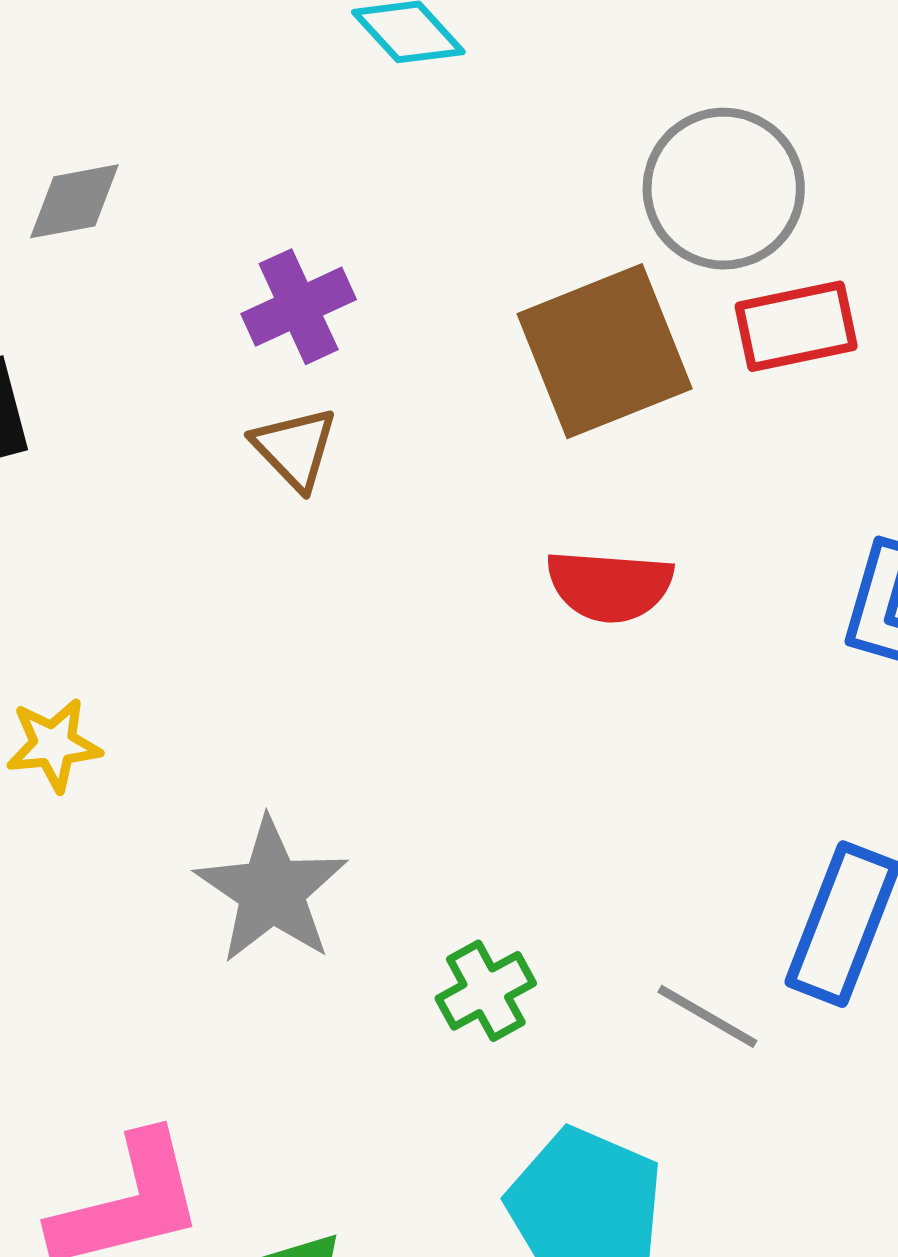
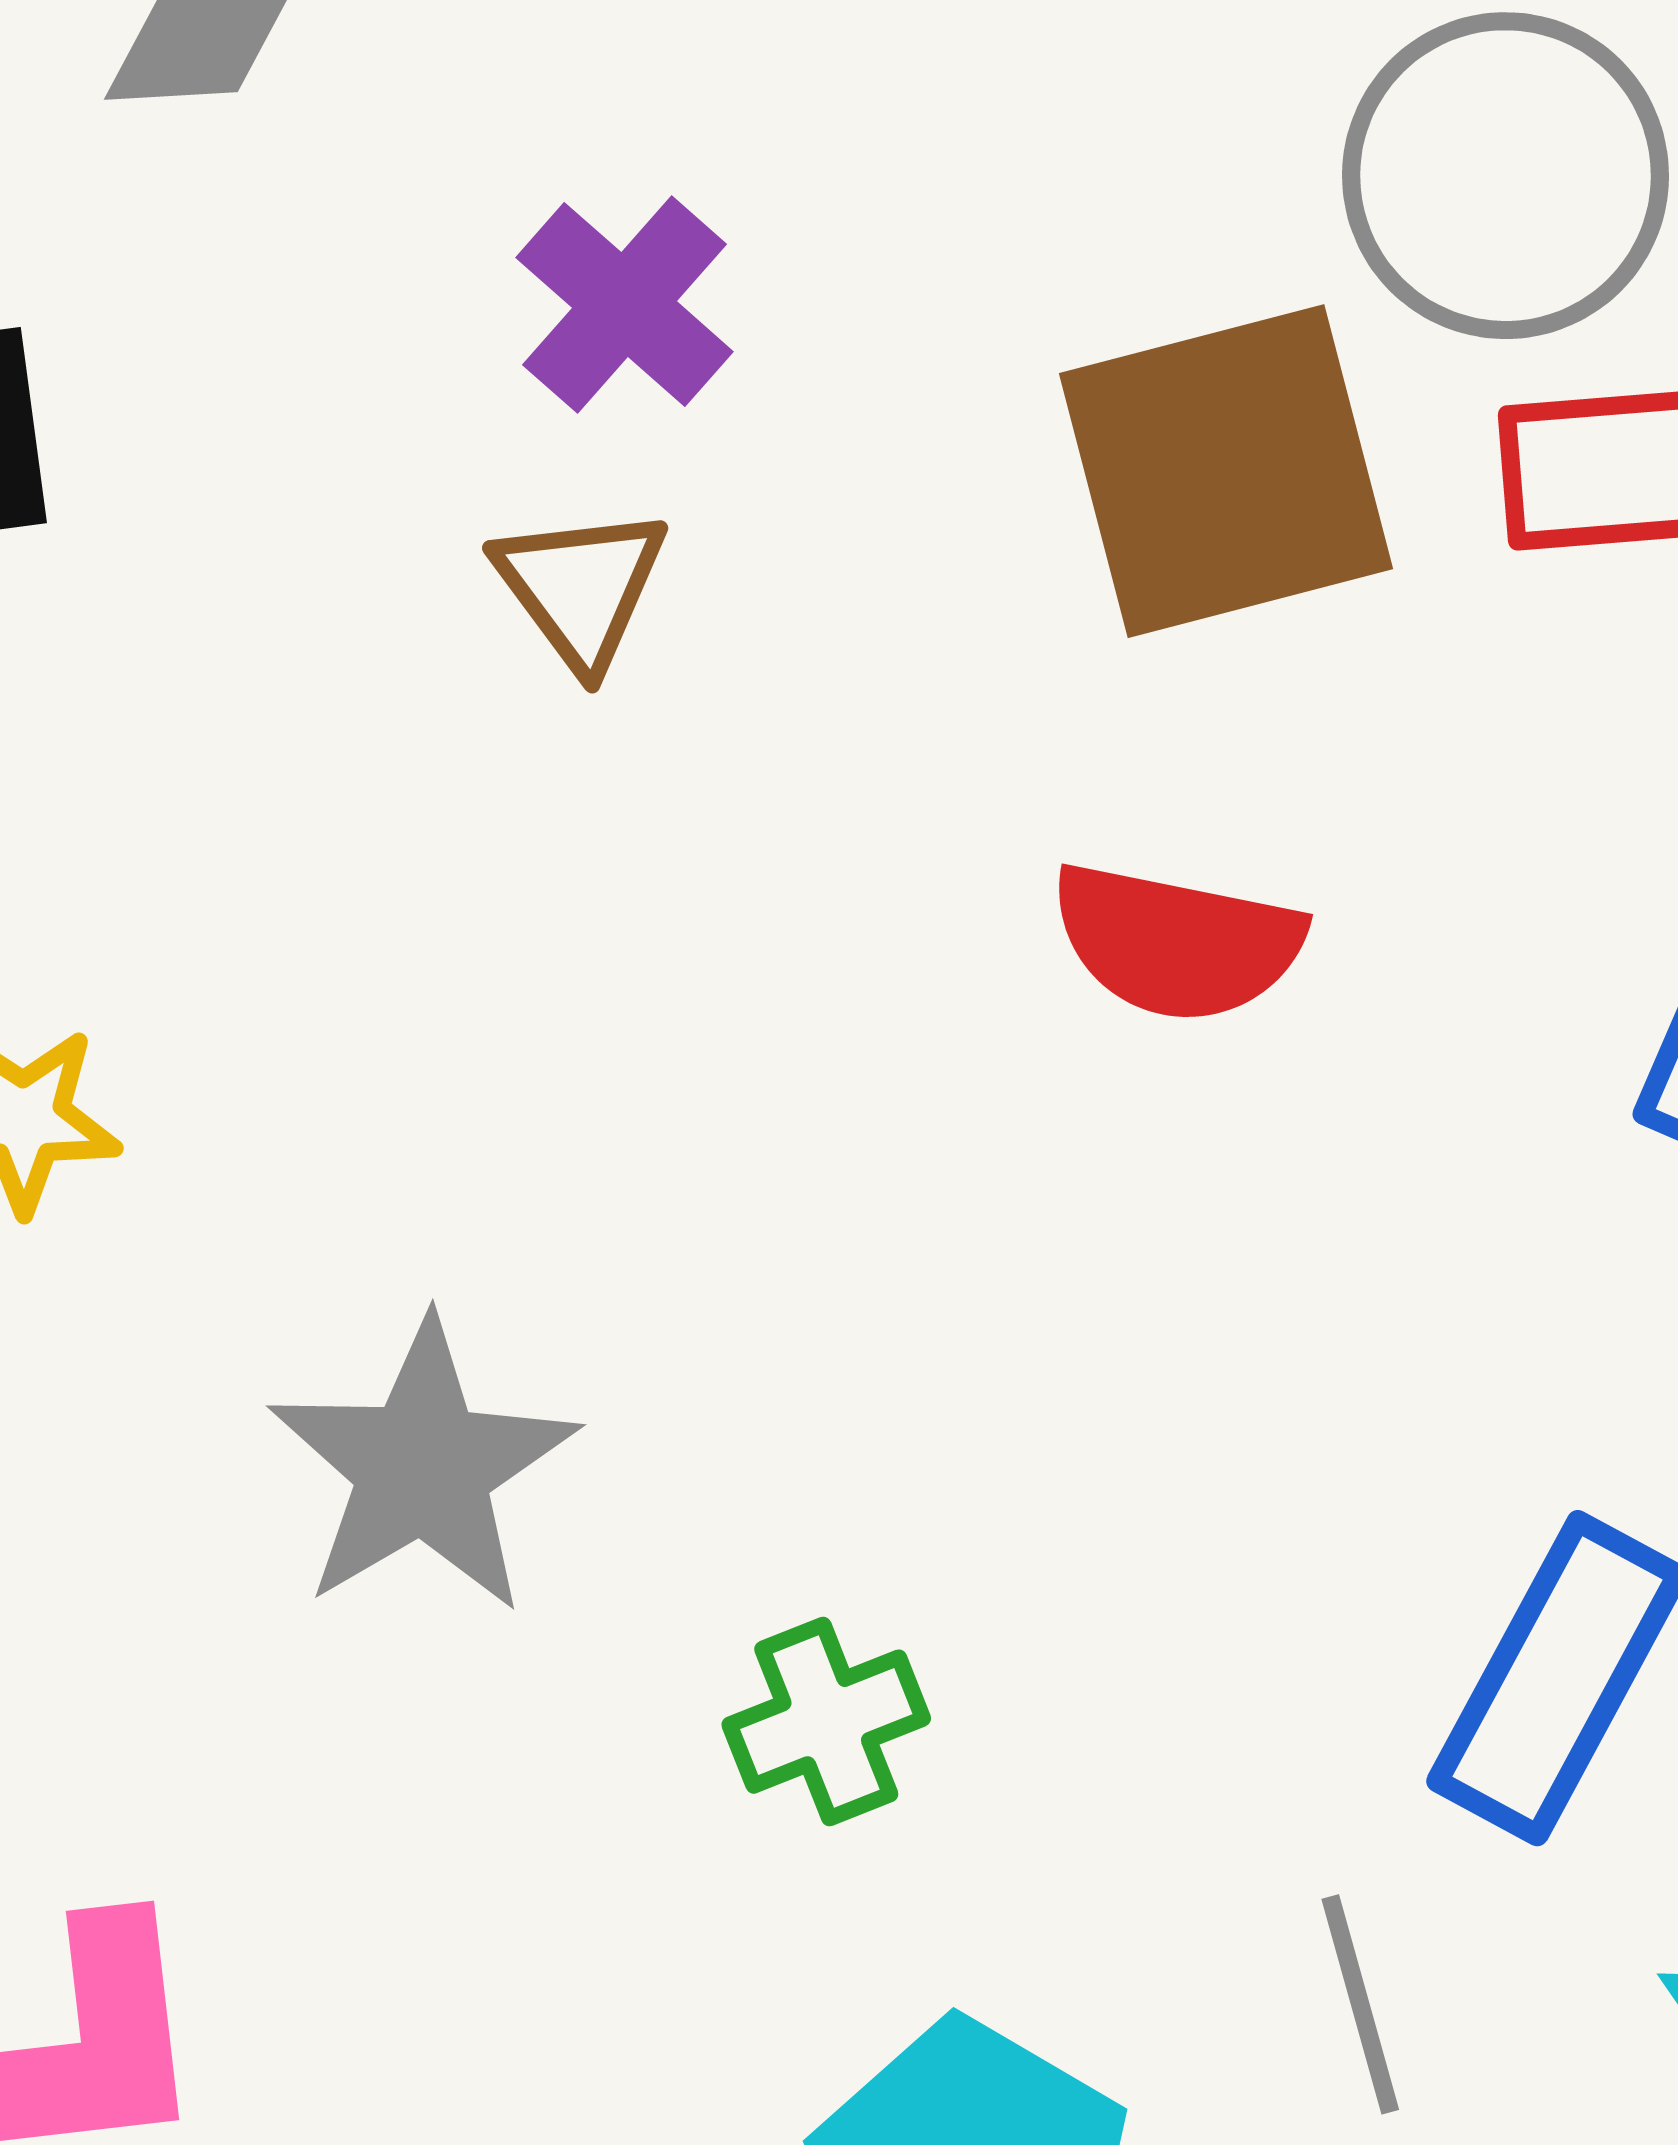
purple cross: (299, 307) -> (625, 305), turned -31
gray line: (707, 1016) -> (1360, 2004), moved, turned 37

